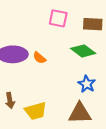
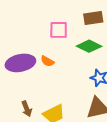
pink square: (58, 18) -> (59, 30), moved

